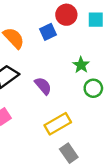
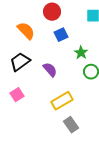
red circle: (66, 15) -> (52, 12), moved
blue square: (48, 32) -> (61, 35), moved

